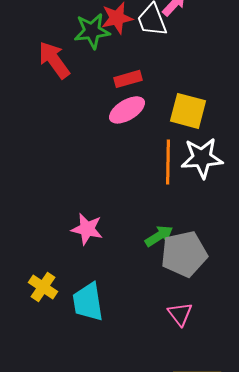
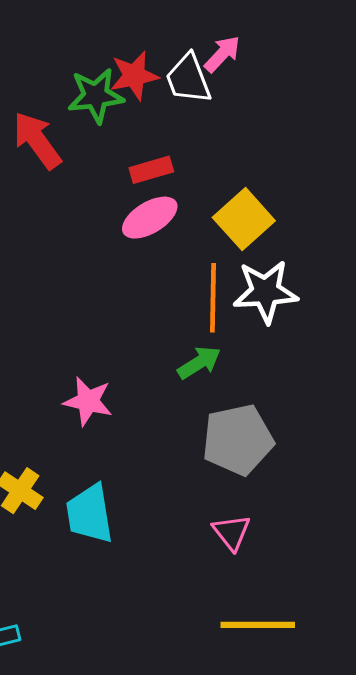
yellow square: (188, 111) -> (244, 219), turned 33
green arrow: (159, 236) -> (199, 363), moved

